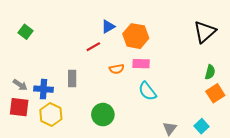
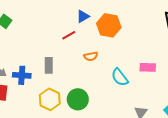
pink rectangle: (141, 64) -> (148, 67), moved
yellow hexagon: (51, 115) -> (50, 99), moved

